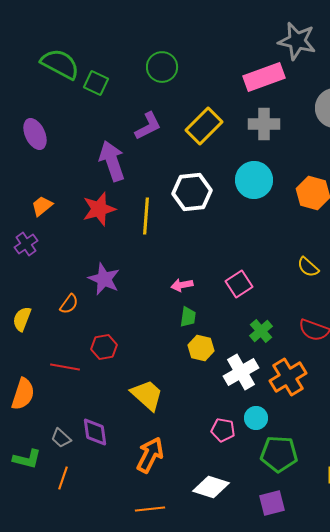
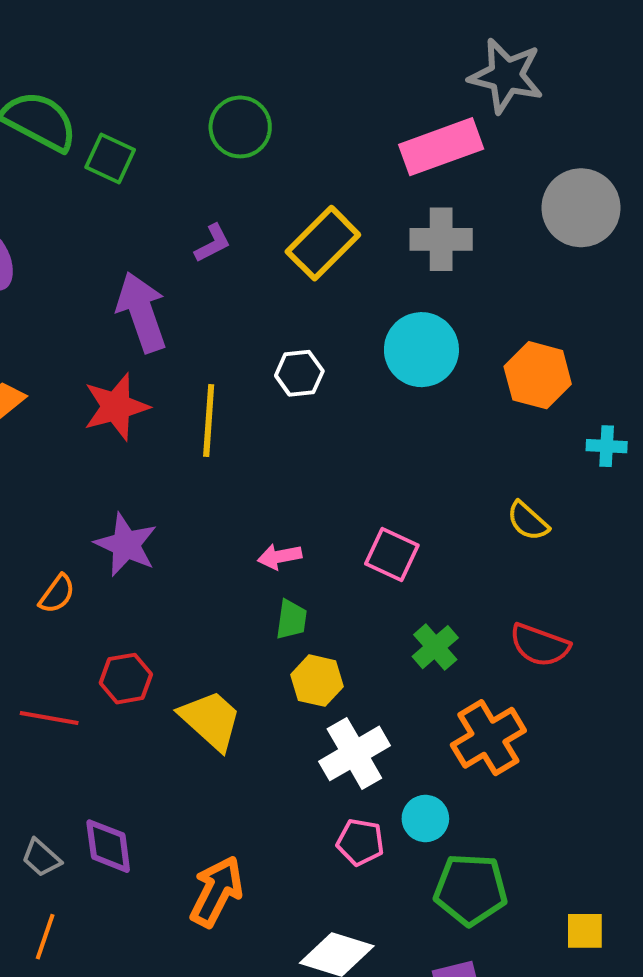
purple L-shape: (148, 126) -> (213, 243), size x0.7
white hexagon: (192, 192) -> (299, 373), size x0.6
pink square: (239, 284) -> (392, 554), turned -32
white cross: (241, 372) -> (354, 753), moved
yellow trapezoid: (147, 395) -> (211, 720), moved

